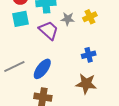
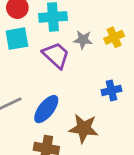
brown star: (86, 84) -> (84, 128), moved

